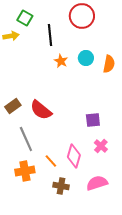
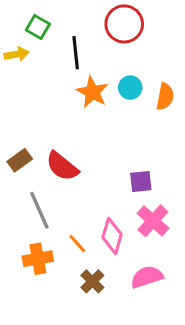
orange star: (61, 61) -> (92, 92), size x1.5
pink cross: (101, 146) -> (153, 221), size x1.5
brown cross: (61, 186) -> (92, 281), turned 35

